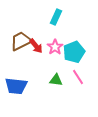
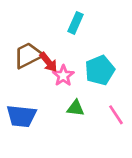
pink star: (55, 47) -> (63, 76), moved
pink line: (78, 77) -> (116, 115), moved

